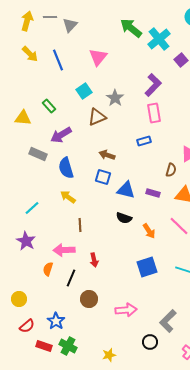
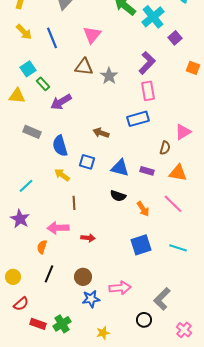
cyan square: (84, 91) -> (28, 69), moved
brown triangle: (97, 117) -> (84, 67), moved, turned 30
purple arrow: (61, 135) -> (61, 102), moved
blue rectangle: (144, 141) -> (138, 119), size x1.5
blue square: (103, 177) -> (87, 162), moved
red arrow: (94, 260) -> (88, 238), turned -72
black line: (71, 278) -> (49, 274), moved
blue star: (56, 321) -> (91, 299), moved, turned 30
green cross: (68, 346) -> (62, 324), turned 30

